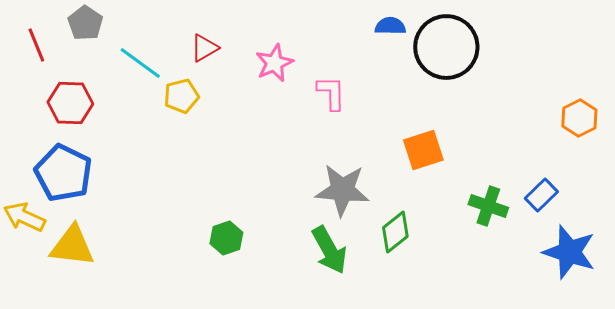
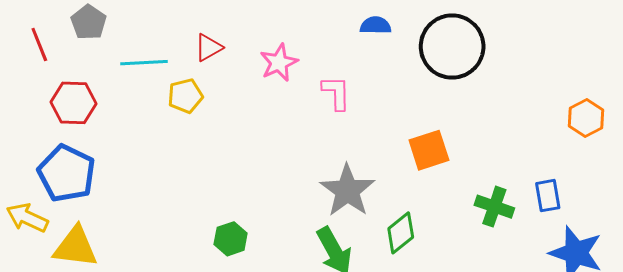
blue semicircle: (390, 26) -> (376, 25), moved
cyan line: (140, 63) -> (144, 63), turned -39
gray star: (342, 190) -> (347, 191), turned 30
blue rectangle: (541, 195) -> (548, 196), turned -56

